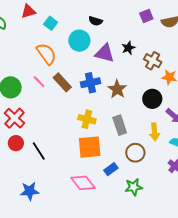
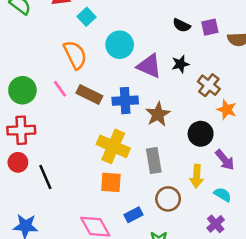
black semicircle: (96, 21) -> (182, 25), moved
brown rectangle: (62, 82) -> (89, 94), turned -30
red cross: (14, 118) -> (21, 130), turned 35
yellow cross: (87, 119) -> (113, 146), size x1.4
orange square: (90, 147) -> (111, 182), size x0.7

